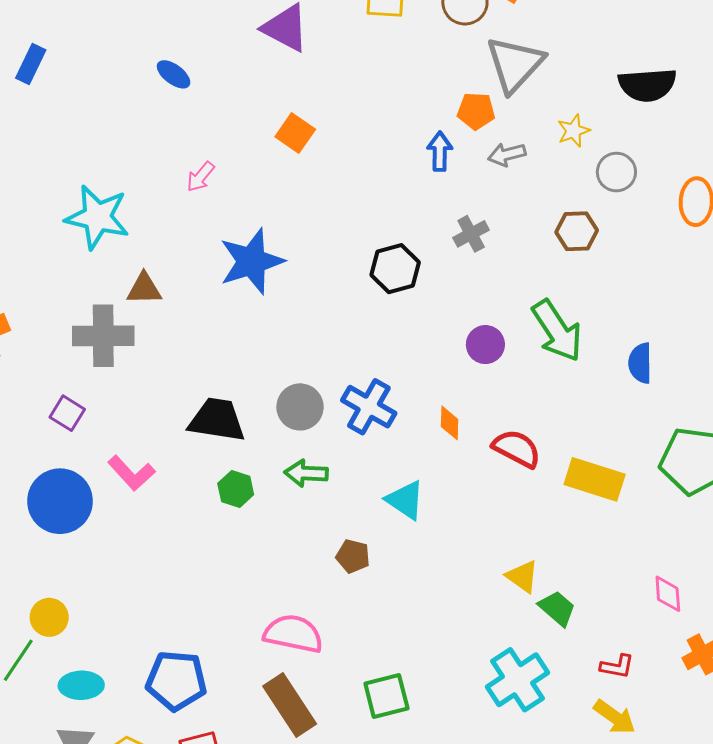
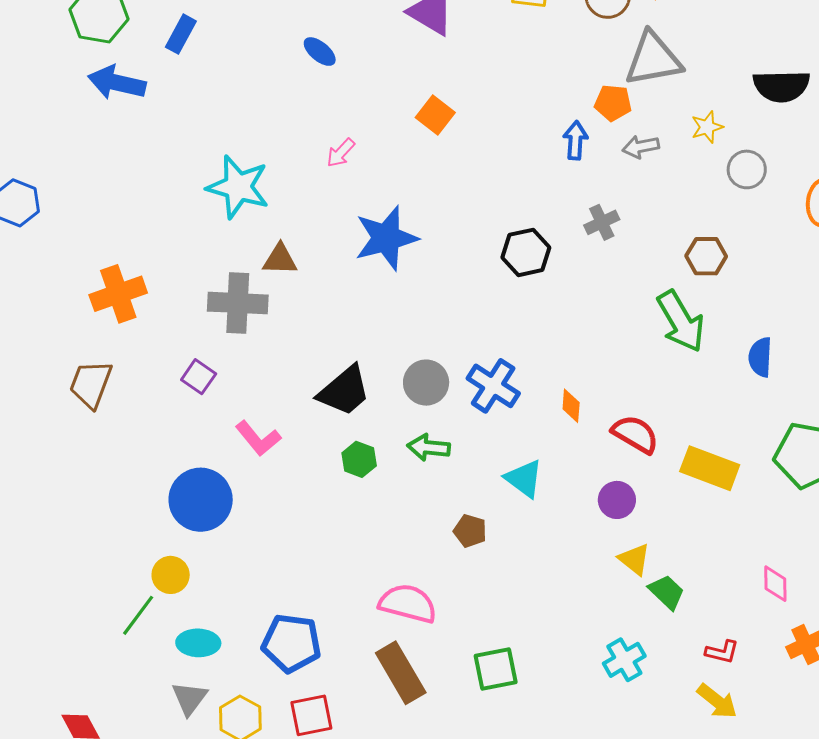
gray triangle: (515, 64) -> (653, 59), turned 34
brown hexagon: (577, 231) -> (706, 256), moved
purple circle: (485, 345) -> (617, 500), moved
black trapezoid: (217, 420) -> (344, 391), turned 128
blue circle: (60, 501) -> (201, 500), moved
cyan cross: (518, 680) -> (624, 660), size x0.7

